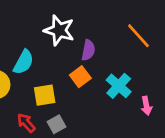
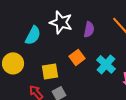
purple semicircle: (88, 50) -> (89, 29), moved
cyan semicircle: (24, 62) -> (33, 35), moved

